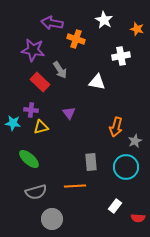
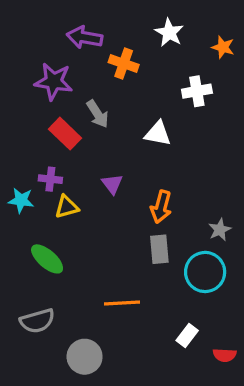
orange arrow: (116, 127) -> (161, 207), moved
gray rectangle: (91, 162) -> (159, 249), moved
gray semicircle: (36, 192) -> (37, 321), moved

